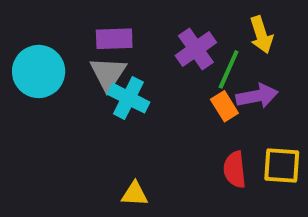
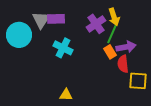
yellow arrow: (261, 35) -> (114, 17), moved
gray triangle: (108, 74) -> (41, 20), moved
red semicircle: (235, 170) -> (123, 64), moved

